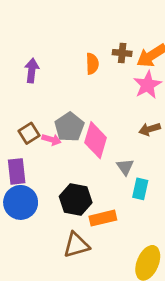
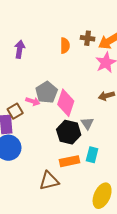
brown square: (29, 133) -> (15, 111), moved
cyan rectangle: (140, 189) -> (92, 155), moved
black hexagon: (76, 199) -> (69, 132), moved

